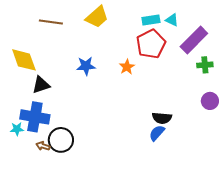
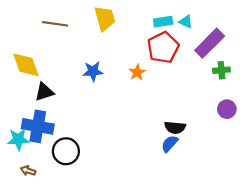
yellow trapezoid: (97, 17) -> (105, 18), turned -65
cyan star: (17, 129) -> (18, 139), size x1.5
brown arrow: (43, 146) -> (28, 171), moved

